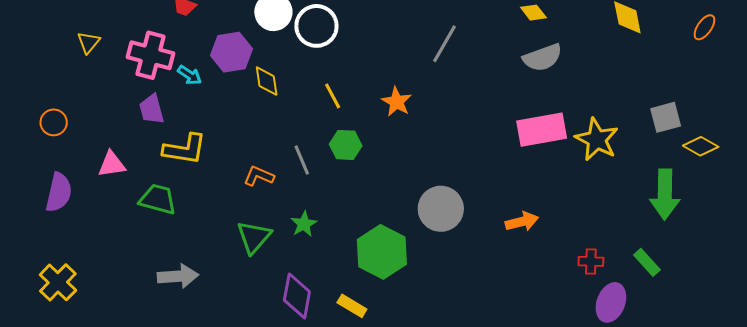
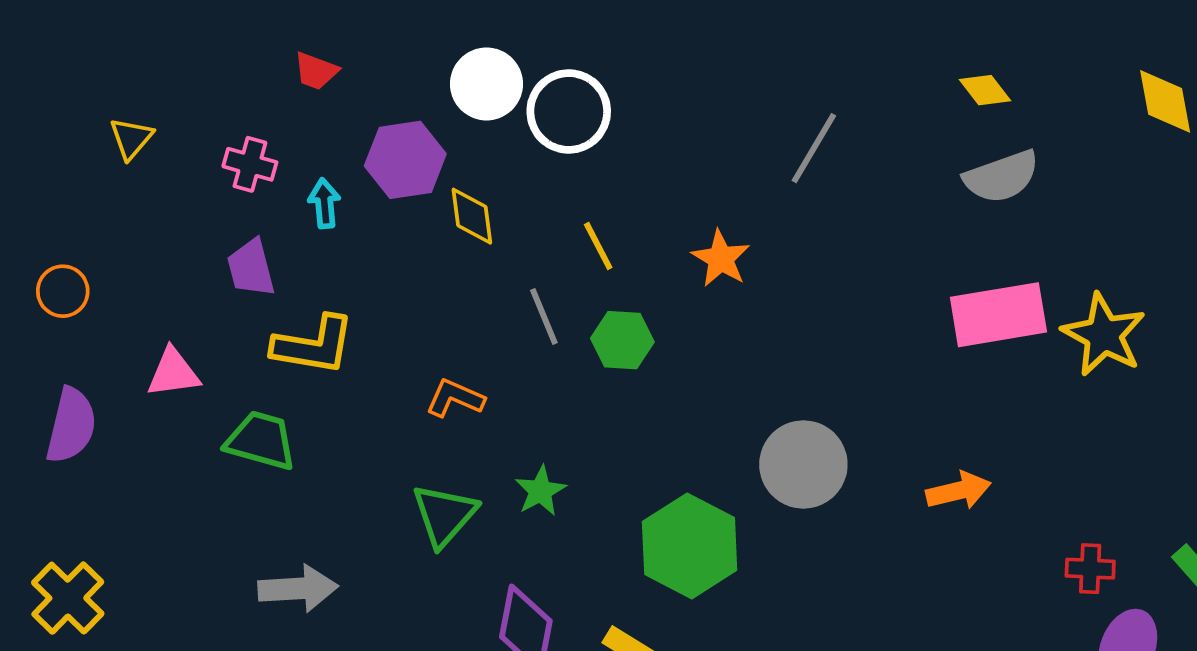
pink cross: (151, 55) -> (250, 164), size x0.6
cyan arrow: (190, 75) -> (324, 203), turned -130
gray line: (302, 160) -> (544, 316), moved

